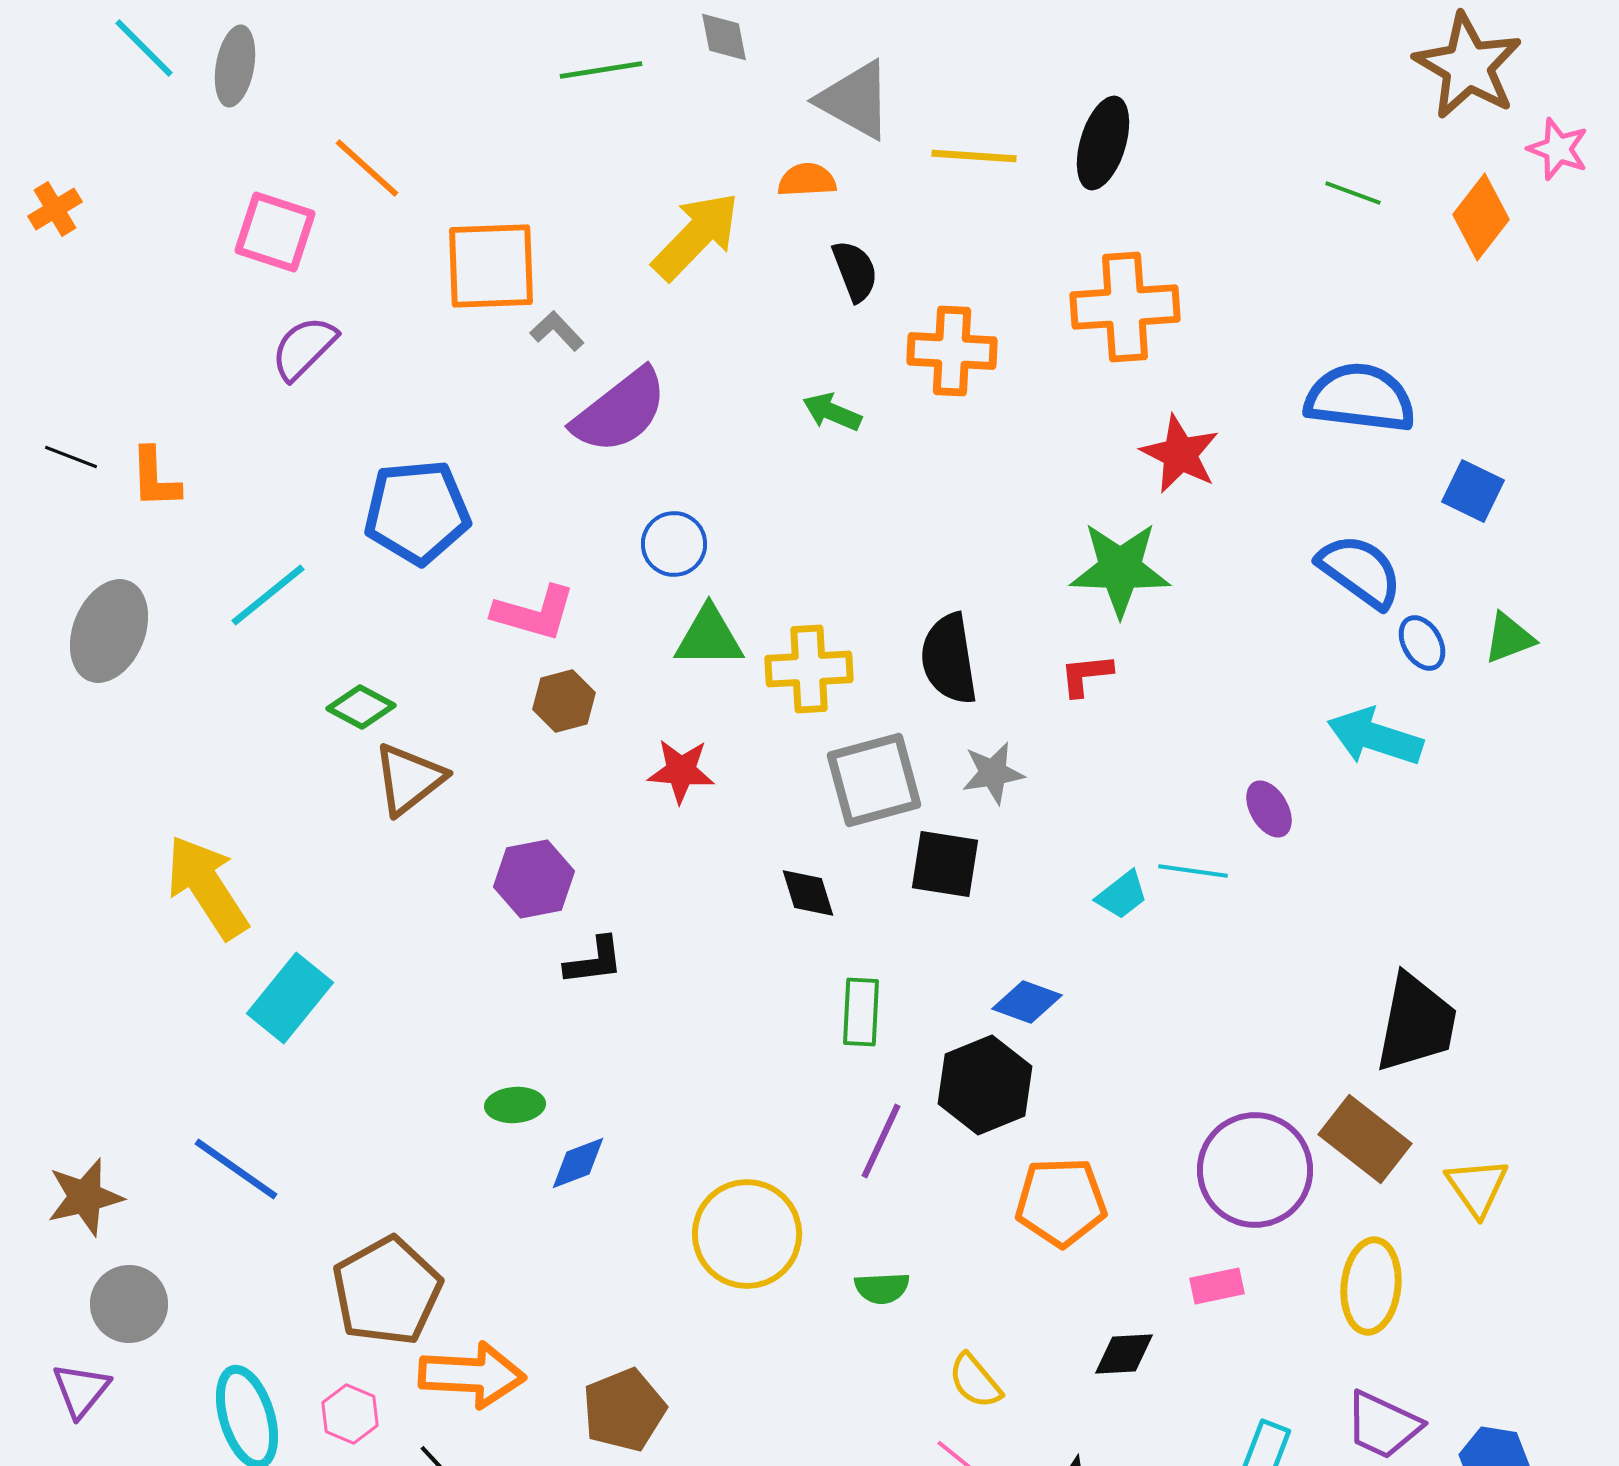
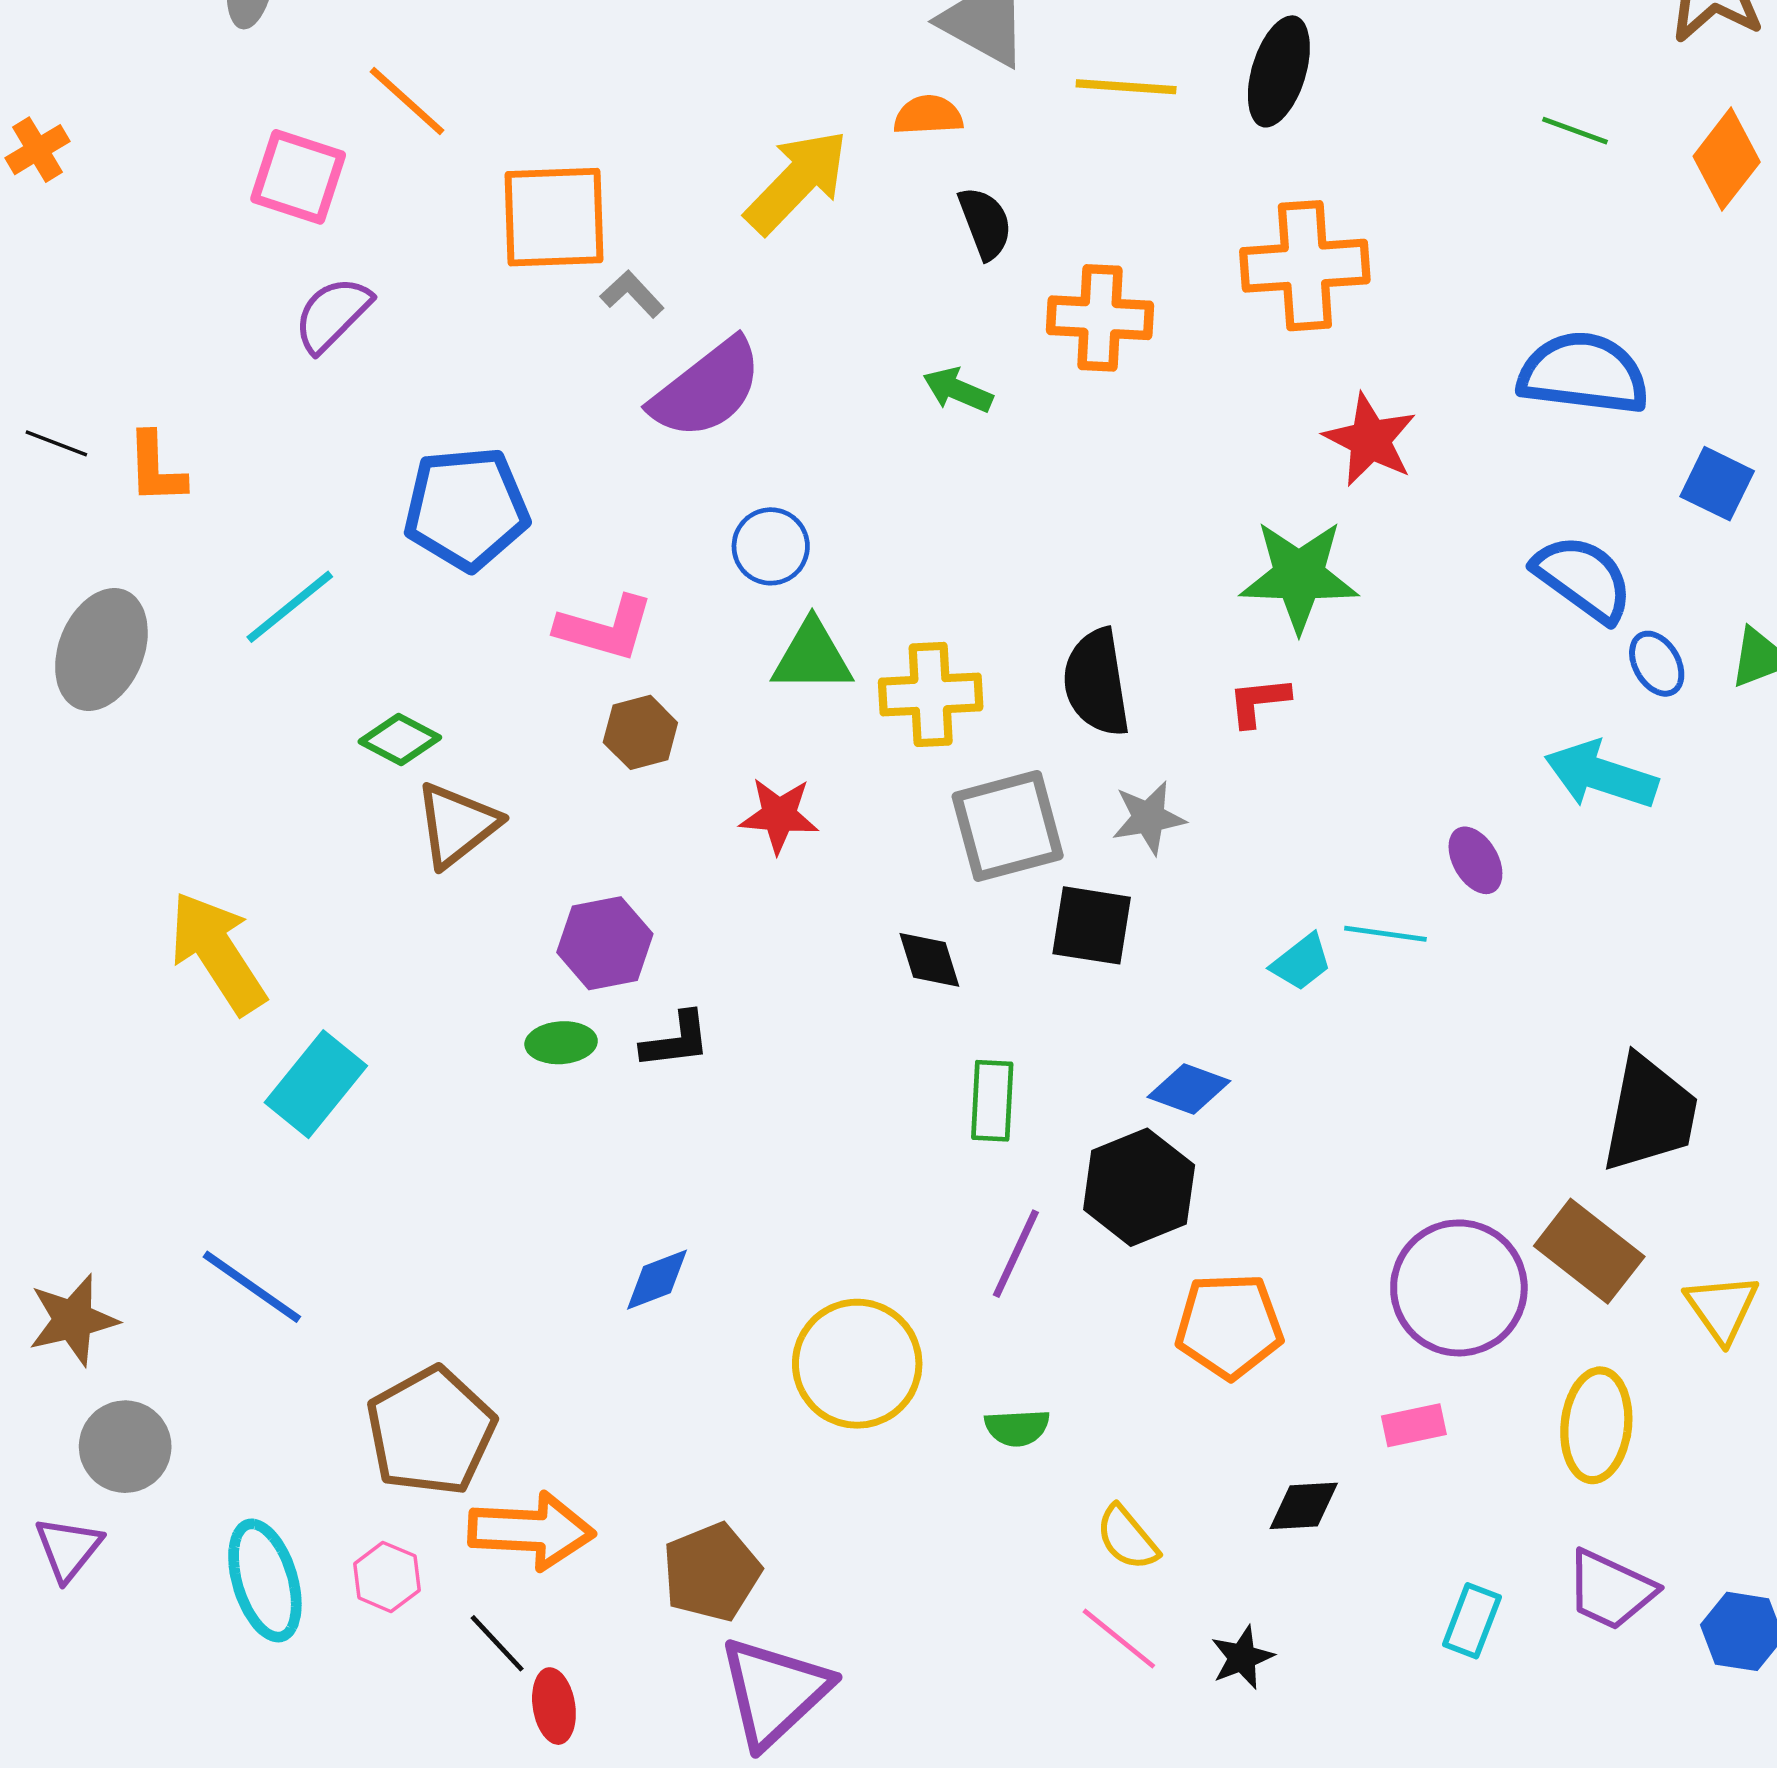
green ellipse: (515, 1105) -> (561, 1043), moved

